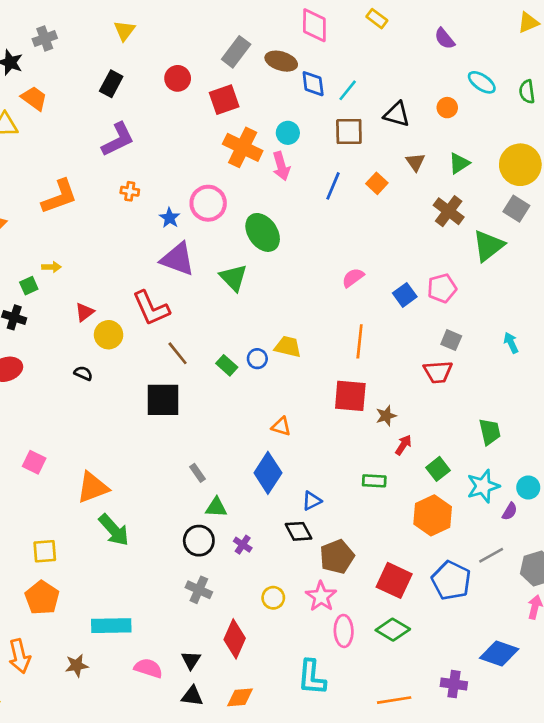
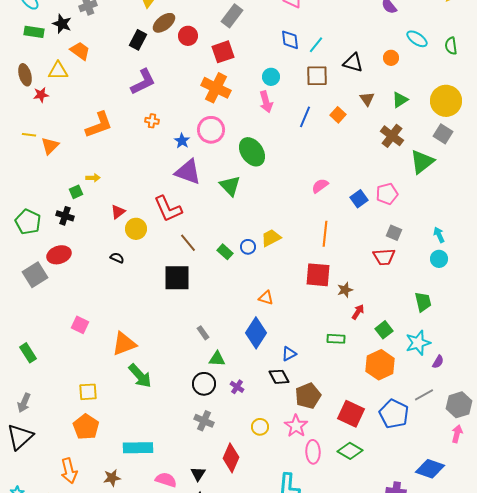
brown ellipse: (281, 61) -> (164, 23), moved, turned -55
orange cross: (243, 147) -> (216, 88), moved
yellow trapezoid: (288, 347) -> (271, 238), turned -40
cyan circle: (528, 487) -> (439, 259), moved

